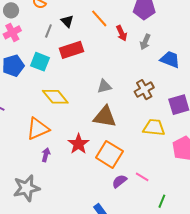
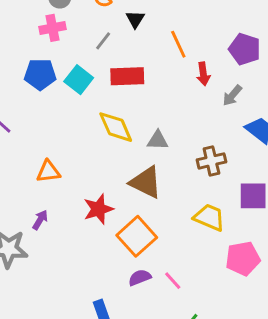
black triangle: (67, 21) -> (135, 19), moved
yellow diamond: (55, 97) -> (116, 127), moved
orange triangle: (38, 129) -> (48, 171), size x0.7
purple arrow: (46, 155) -> (40, 220), moved

